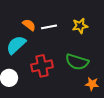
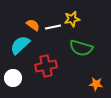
yellow star: (80, 26) -> (72, 19), moved
green semicircle: (77, 62) -> (81, 48), moved

